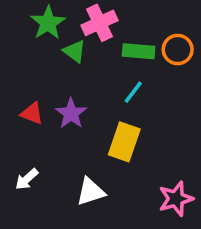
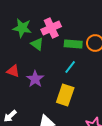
green star: (48, 23) -> (22, 28), turned -30
red triangle: (32, 113) -> (13, 71), moved

